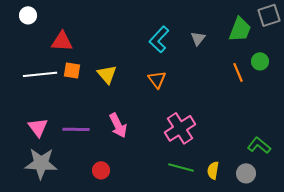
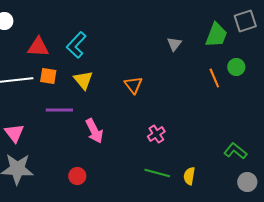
cyan L-shape: (159, 39) -> (76, 45), moved
pink cross: (180, 128) -> (156, 134), size x0.6
purple line: (76, 129) -> (59, 110), moved
gray circle: (246, 173) -> (247, 182), moved

